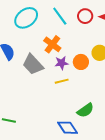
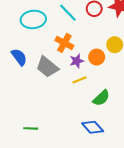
cyan ellipse: (26, 18) -> (33, 19), turned 40
green semicircle: (85, 110) -> (101, 98), moved

